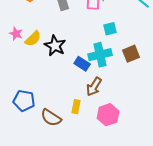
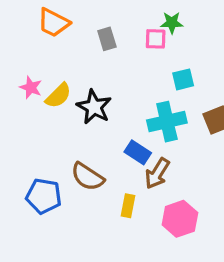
blue rectangle: (82, 64) -> (138, 152), moved
brown semicircle: (51, 118) -> (88, 177), moved

